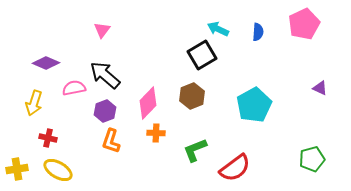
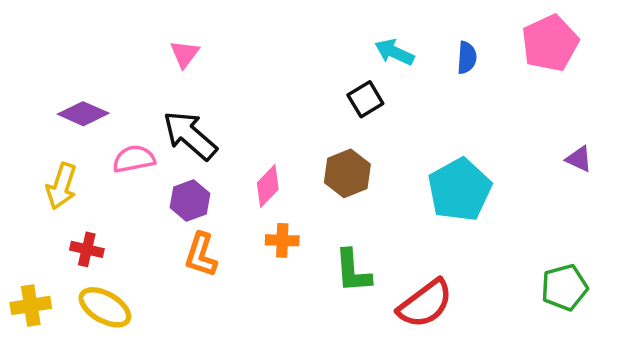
black square: (202, 55) -> (365, 99), size x0.7
pink diamond: (148, 103) -> (268, 186), size x0.7
green L-shape: (195, 150) -> (353, 271), turned -72

